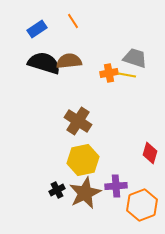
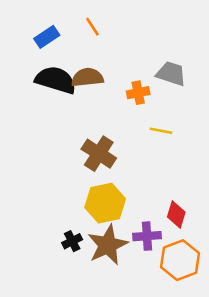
yellow line: (127, 75) -> (161, 131), moved
red diamond: (150, 153) -> (176, 214), moved

